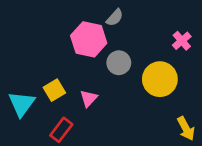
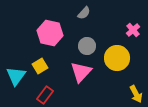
pink hexagon: (89, 39) -> (50, 33), moved
pink triangle: (89, 98) -> (81, 72), moved, size x1.6

